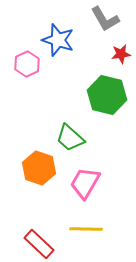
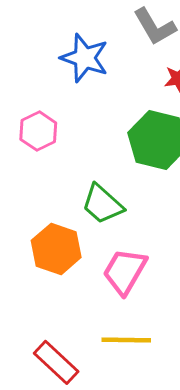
pink hexagon: (27, 64) -> (38, 131), moved

